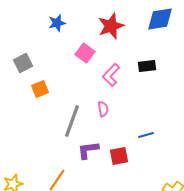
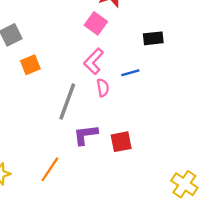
pink square: (85, 53) -> (96, 23), moved
pink L-shape: (111, 75) -> (94, 61), moved
blue line: (146, 135) -> (130, 73), moved

